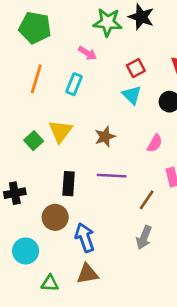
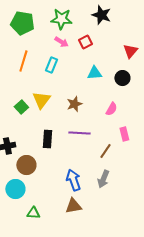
green star: (108, 22) -> (61, 19), moved
red square: (136, 68) -> (85, 42), moved
cyan triangle: (132, 95) -> (94, 73), turned -49
brown circle: (55, 217) -> (26, 165), moved
blue arrow: (85, 238) -> (73, 180), moved
brown triangle: (87, 274) -> (73, 206), moved

